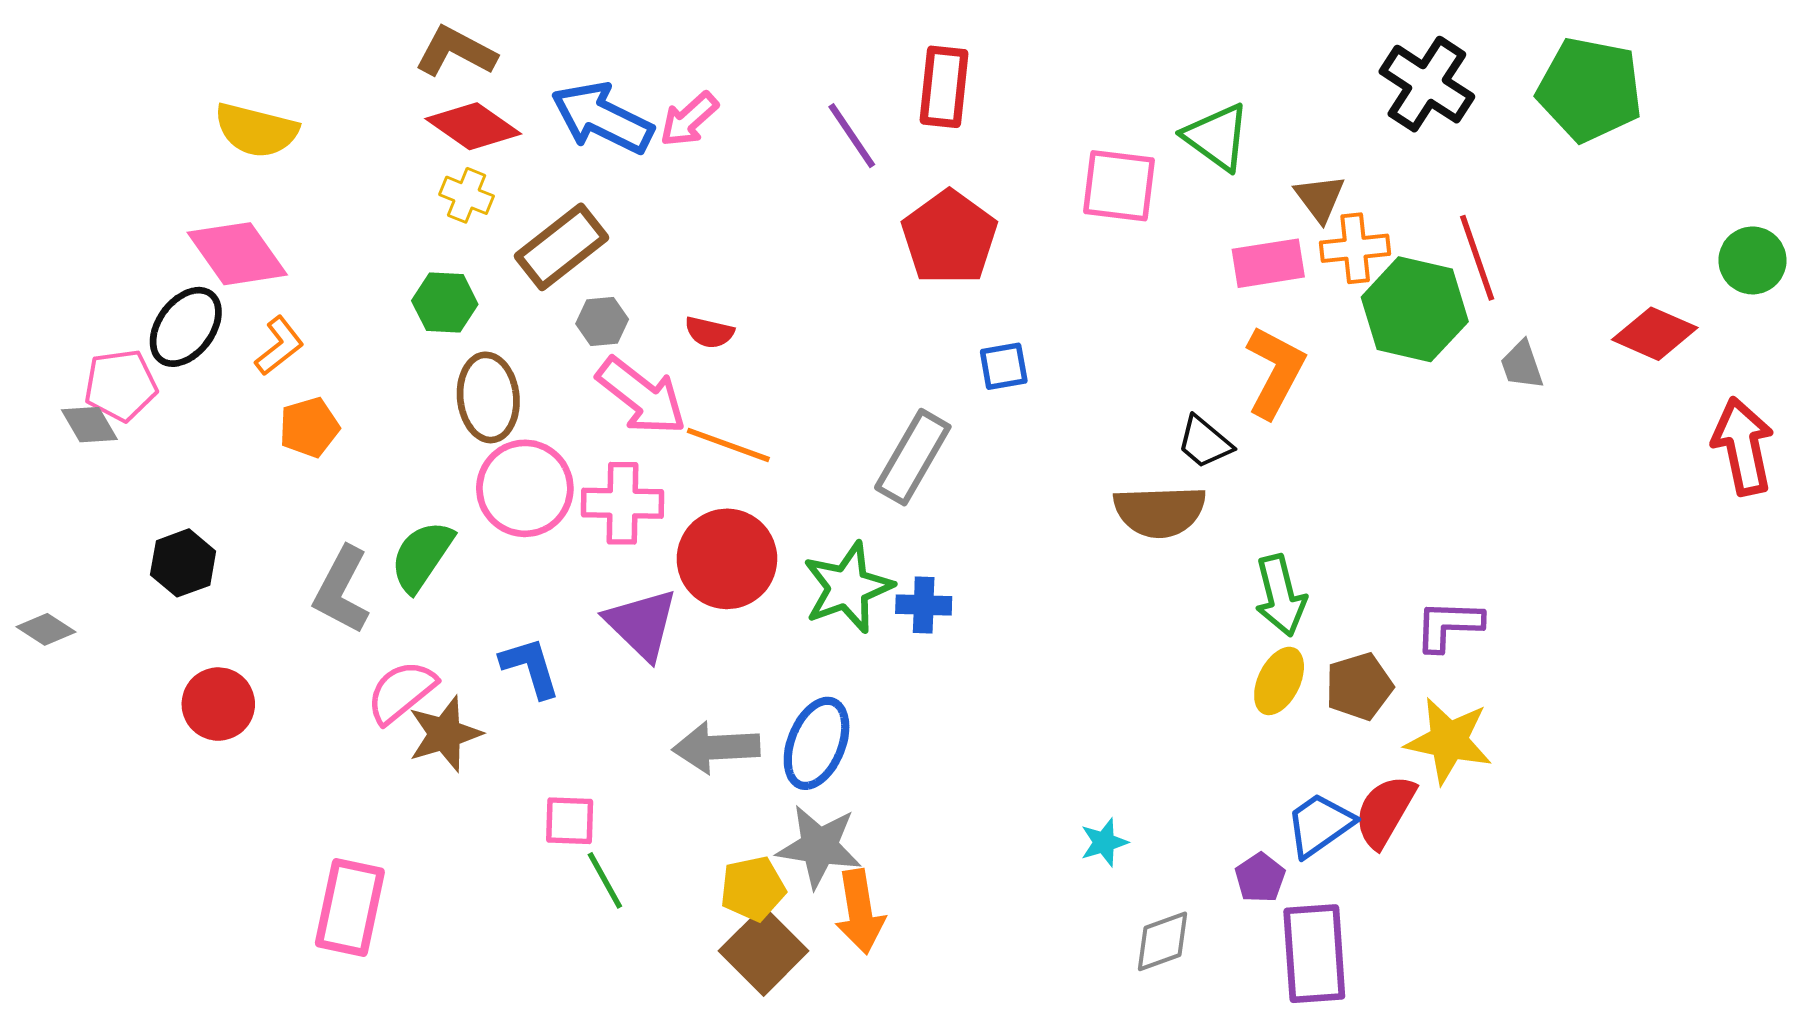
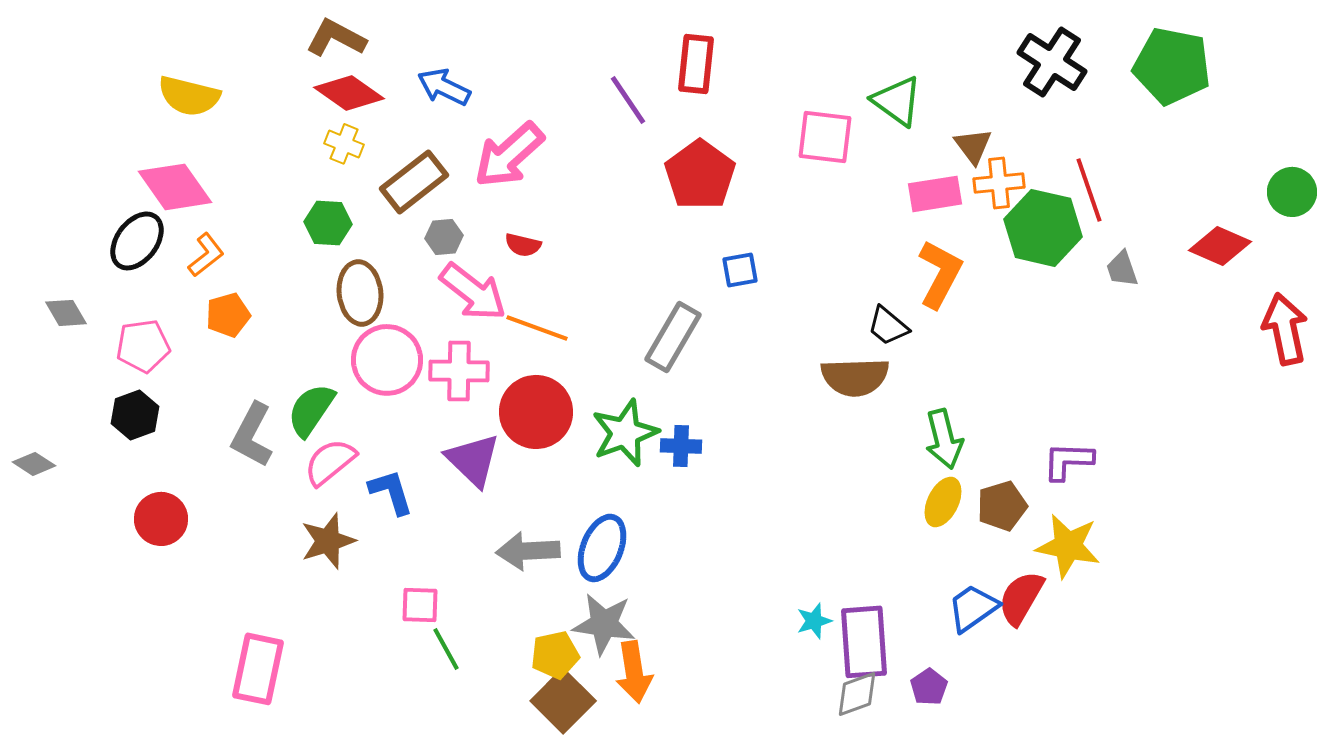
blue arrow: (602, 118) -> (444, 87), size x0.7
pink arrow: (689, 119) -> (509, 155), moved, size x1.6
pink pentagon: (121, 385) -> (143, 346), moved
pink semicircle: (401, 692) -> (330, 462), moved
purple pentagon: (1260, 878) -> (929, 687), moved
purple rectangle: (1314, 954) -> (864, 642), moved

